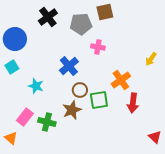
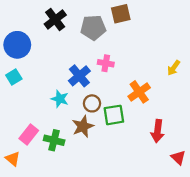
pink cross: (98, 47) -> (106, 63), moved
cyan star: (36, 86) -> (60, 99), moved
red arrow: (133, 103) -> (158, 131), moved

